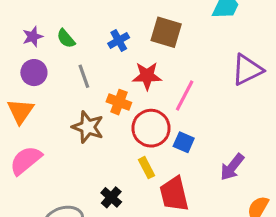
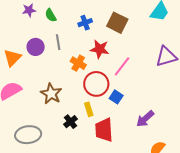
purple circle: (34, 73) -> (36, 47), moved
brown star: (88, 127) -> (51, 94), moved
black cross: (111, 197) -> (71, 122), moved

